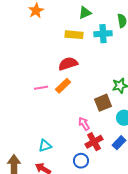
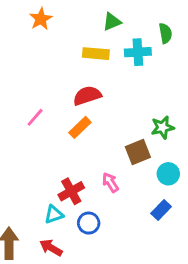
pink line: (41, 88) -> (35, 117), moved, turned -40
red cross: (94, 142) -> (71, 191), moved
blue circle: (81, 161) -> (89, 223), moved

